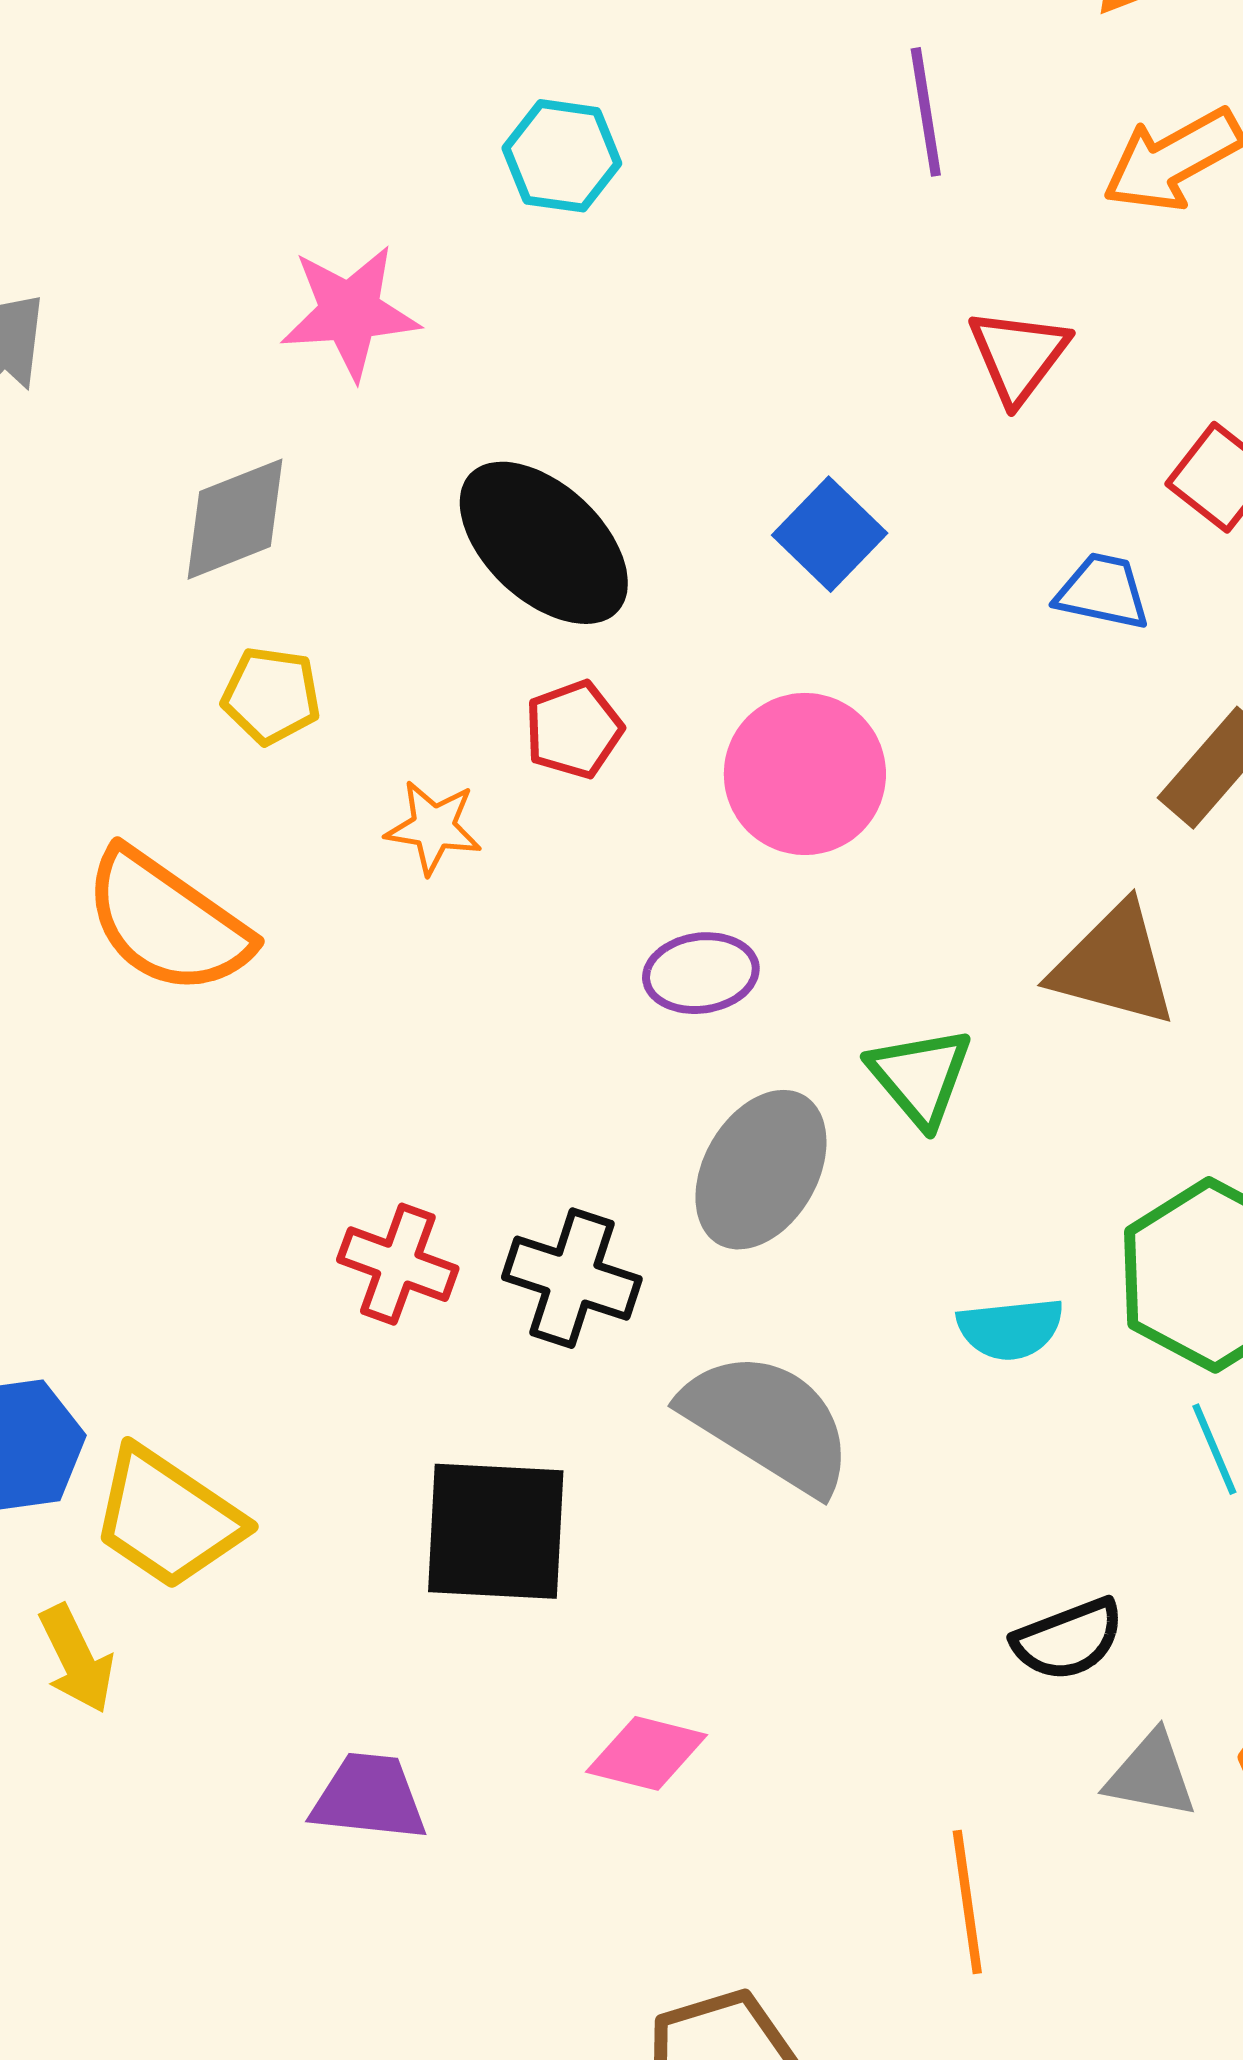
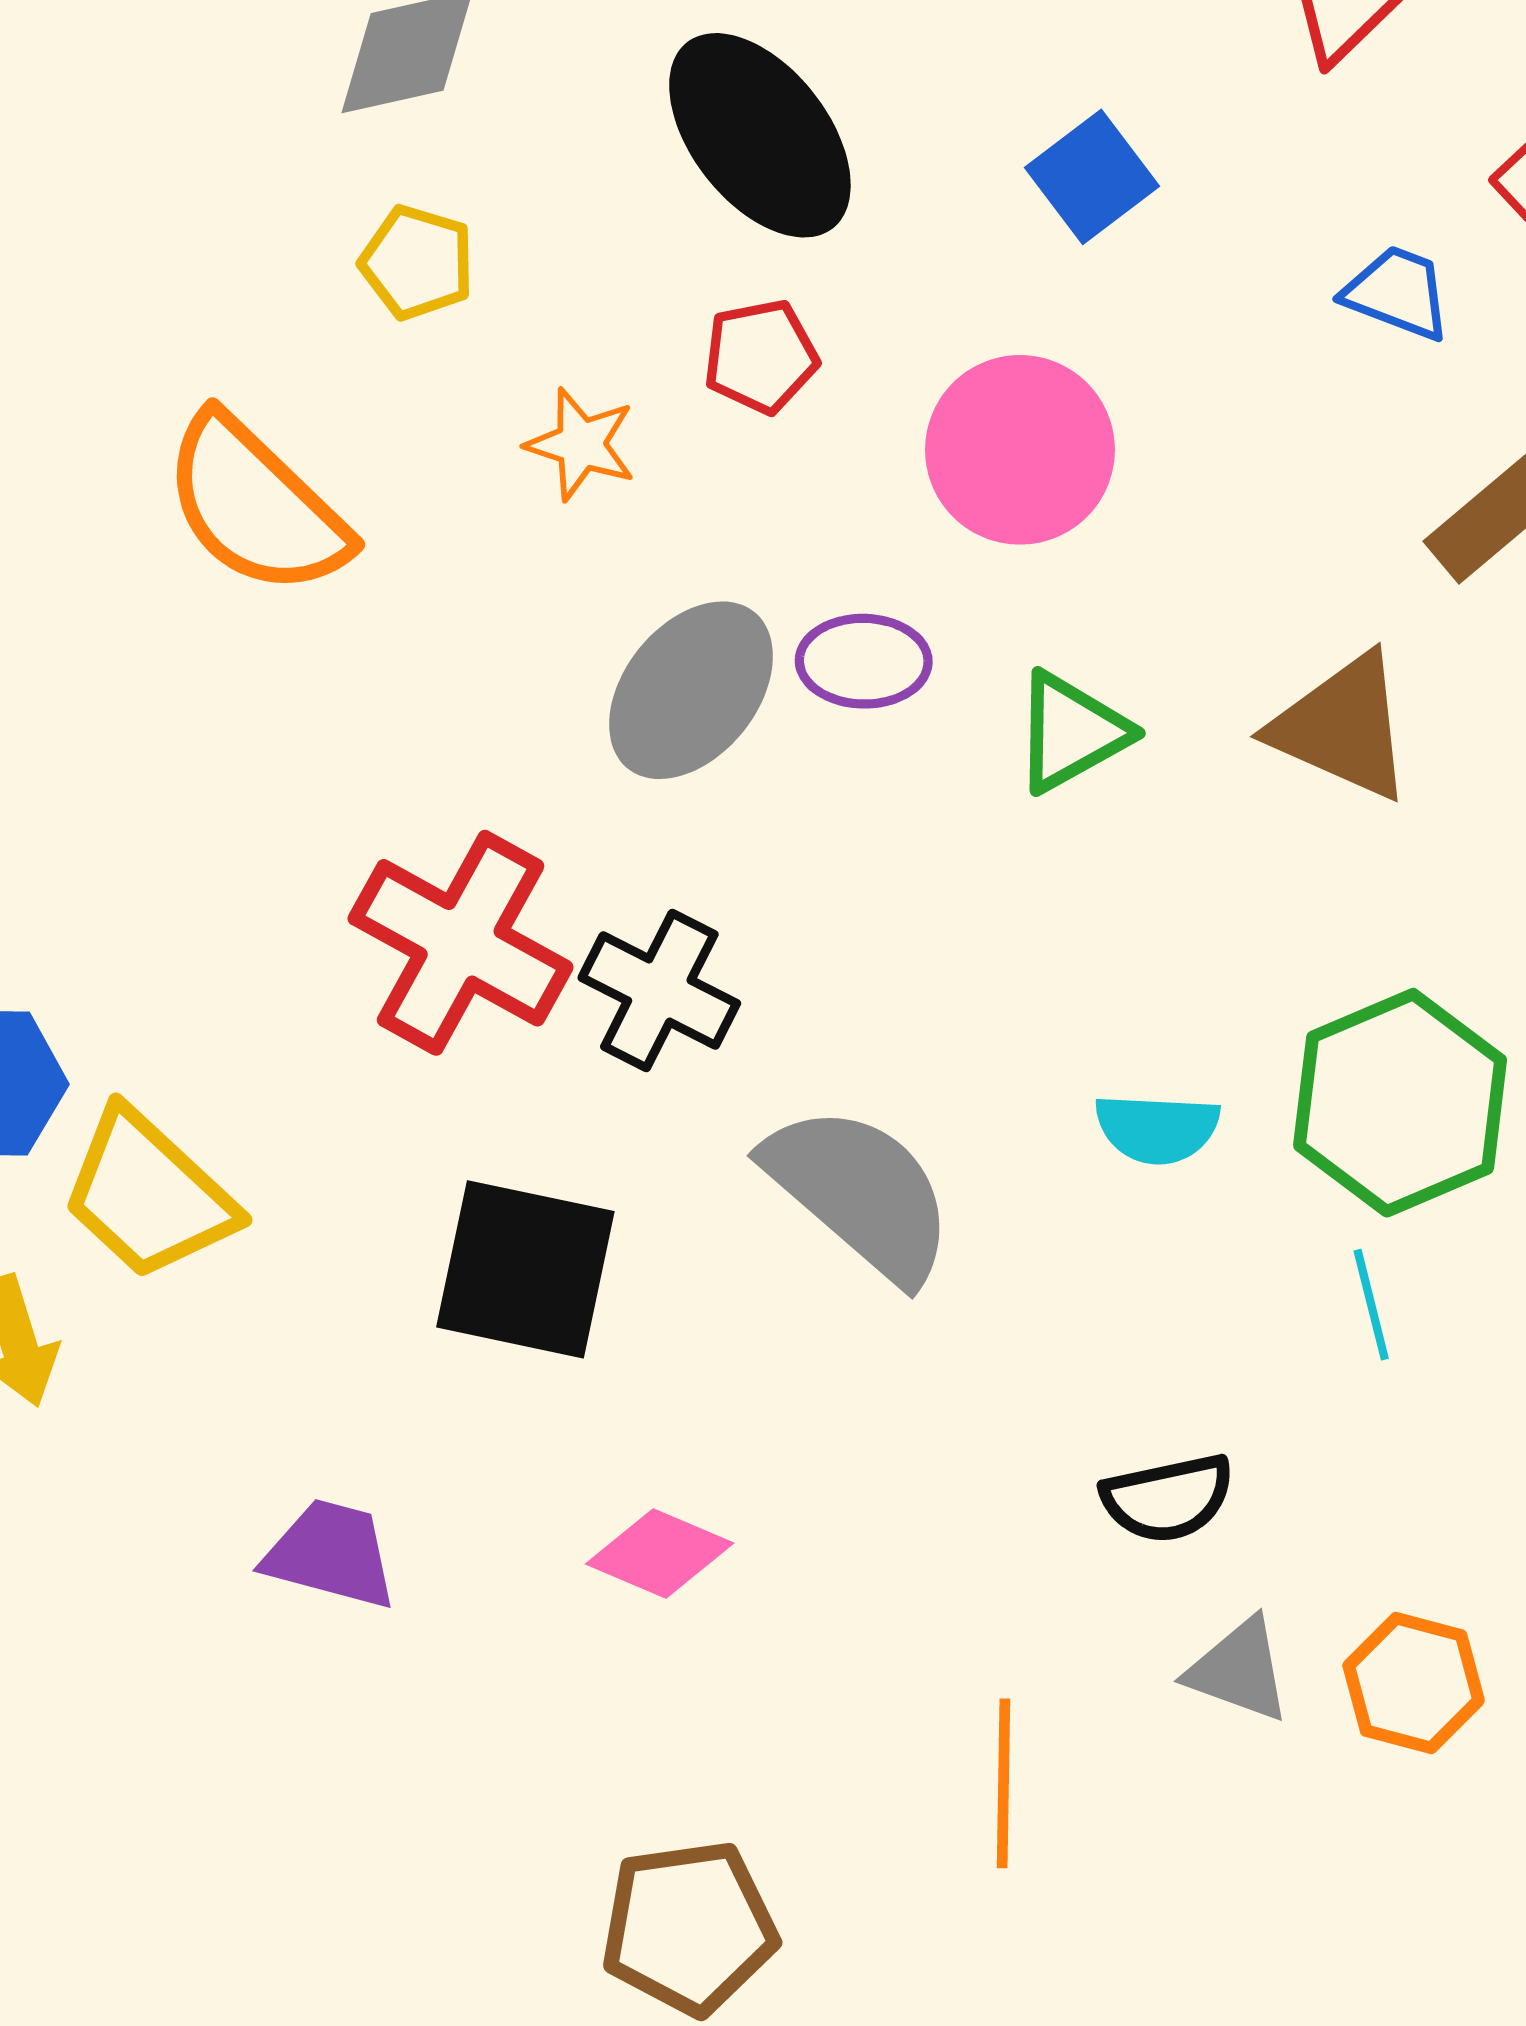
green triangle: (920, 1077) -> (1071, 732), moved, turned 32
gray ellipse: (761, 1170) -> (691, 690), moved
red cross: (398, 1264) -> (461, 943), size x1.6

